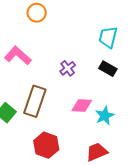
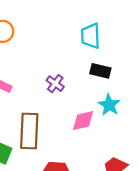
cyan star: (105, 116) -> (109, 105), moved

